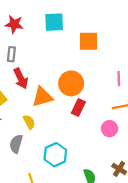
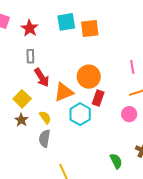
red star: (14, 24) -> (30, 28), turned 30
orange square: (89, 41) -> (90, 28), moved
yellow semicircle: (29, 122) -> (45, 117), moved
cyan hexagon: (55, 155) -> (80, 114), moved

